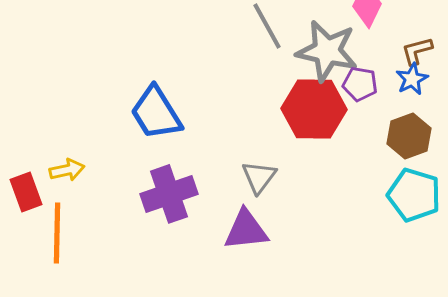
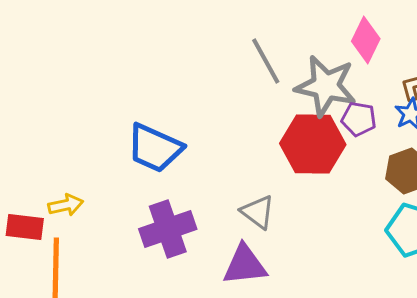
blue trapezoid: (156, 113) -> (155, 148), turned -34
gray triangle: (259, 177) -> (258, 212), turned -30
red rectangle: (26, 192) -> (25, 227), turned -63

